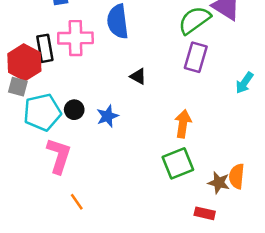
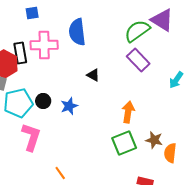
purple rectangle: (196, 57) -> (138, 60), turned -60
brown star: (219, 183) -> (154, 140), moved
orange line: (77, 202) -> (60, 173), moved

